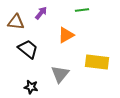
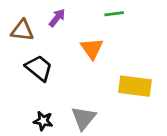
orange triangle: (66, 35) -> (92, 49), turned -36
gray triangle: (60, 74) -> (84, 118), moved

